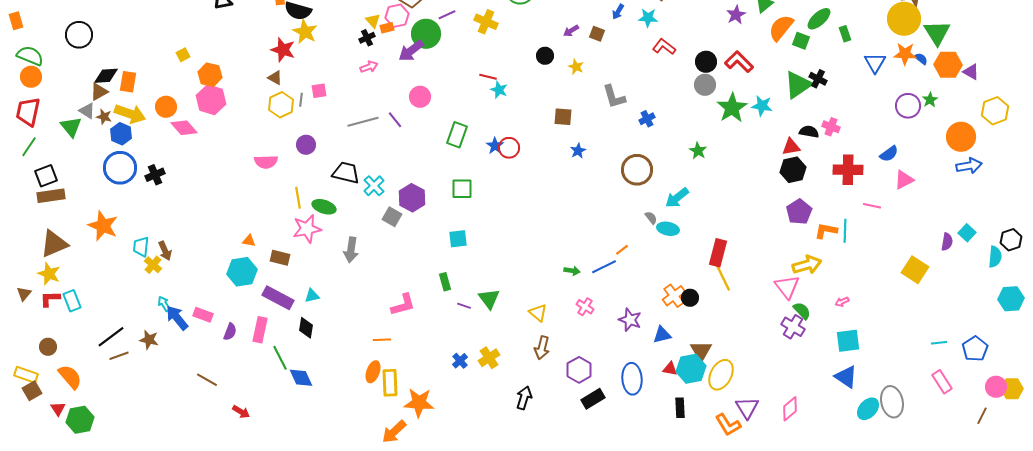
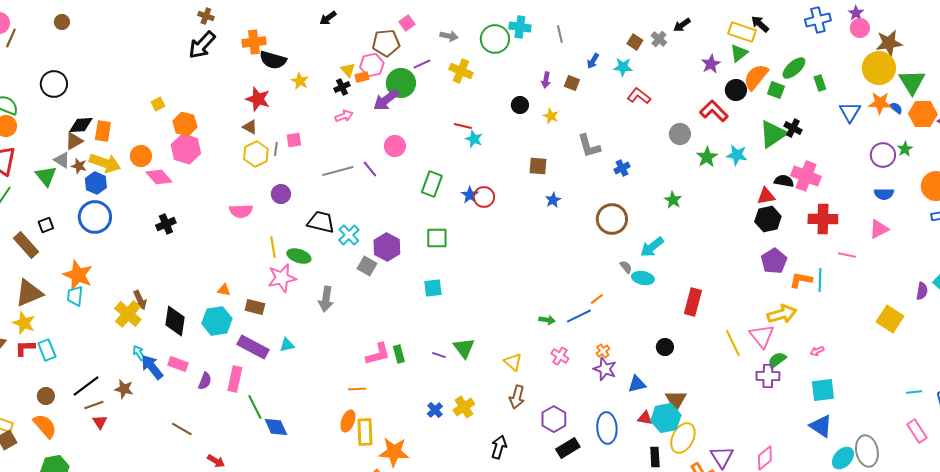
purple arrow: (571, 31) -> (546, 80), turned -49
yellow star: (305, 32) -> (300, 81), moved, size x0.7
black circle: (706, 62) -> (736, 90), moved
green star: (732, 108) -> (707, 157), size x0.7
pink cross: (831, 127) -> (806, 176), size x1.6
blue semicircle: (889, 154) -> (884, 194), moved, turned 36
black cross: (155, 175) -> (166, 224), moved
black square: (46, 176) -> (46, 225), moved, size x0.7
brown rectangle: (51, 196) -> (26, 245), turned 56
cyan trapezoid: (141, 247) -> (75, 296), moved
yellow cross: (153, 265) -> (128, 314), size x1.5
yellow line: (723, 278) -> (733, 343), moved
green rectangle: (445, 282) -> (399, 354), moved
orange cross: (674, 296) -> (603, 351), moved, size x0.6
green semicircle: (802, 311) -> (777, 360), turned -84
purple cross: (793, 327) -> (768, 376), turned -30
black diamond: (306, 328) -> (175, 321), moved, size x1.4
brown circle: (48, 347) -> (46, 396), moved
yellow ellipse: (721, 375) -> (683, 438), moved
red triangle: (58, 409) -> (100, 422), moved

